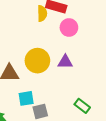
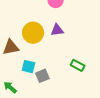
cyan square: (26, 98) -> (29, 67), turned 32

